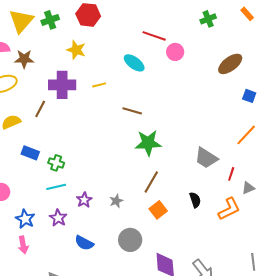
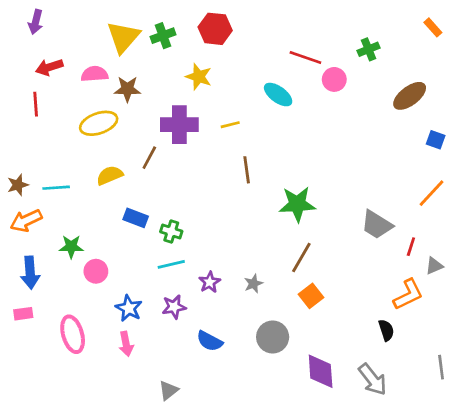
green cross: (208, 19) -> (369, 49), moved
brown line: (132, 111) -> (247, 170), moved, turned 66
black semicircle: (195, 200) -> (386, 330), moved
purple star: (58, 218) -> (174, 307), turned 30

